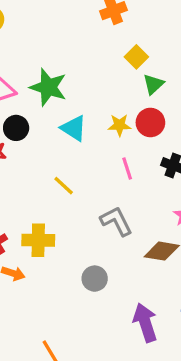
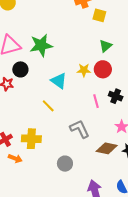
yellow square: (136, 57) -> (99, 15), moved, turned -32
green star: (48, 87) -> (41, 45), turned -30
cyan triangle: (74, 128) -> (59, 81), moved
pink line: (127, 169) -> (96, 101), moved

